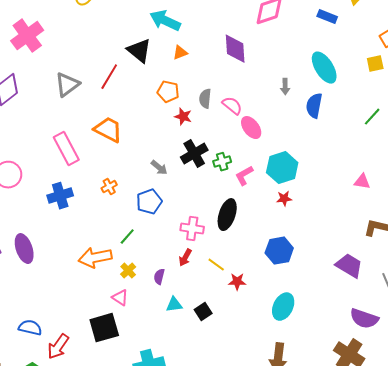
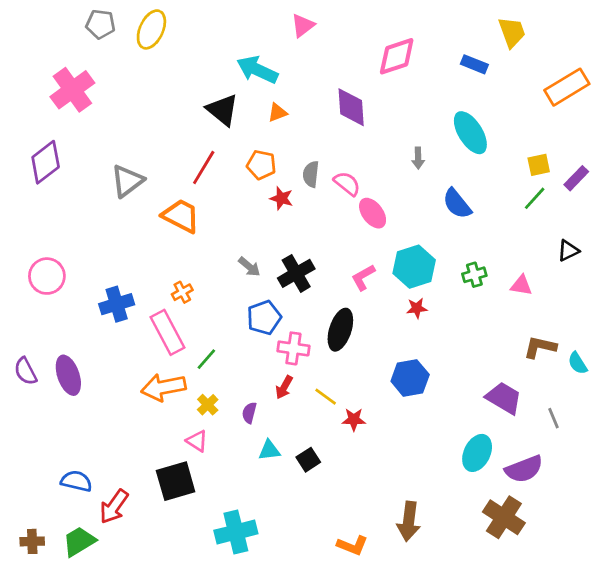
yellow square: (375, 64) -> (539, 165), moved
red line: (109, 77) -> (204, 168), moved
gray triangle: (67, 85) -> (127, 181), moved
blue semicircle: (314, 106) -> (457, 204), moved, turned -50
pink rectangle: (66, 149) -> (168, 332), moved
black cross: (194, 154) -> (296, 273), moved
green cross: (222, 162) -> (474, 275), moved
blue pentagon: (149, 202) -> (264, 318), moved
cyan ellipse: (283, 307) -> (477, 453), moved
purple semicircle: (364, 319) -> (524, 469), turned -40

